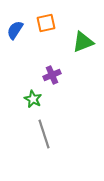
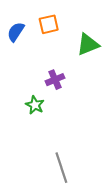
gray line: (44, 134) -> (61, 168), moved

